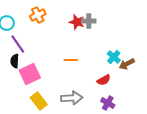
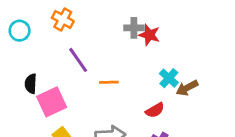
orange cross: (38, 15) -> (63, 19), turned -35
red star: (77, 22) -> (149, 35), moved
purple line: (18, 44) -> (78, 60), moved

